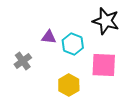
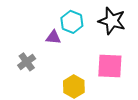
cyan hexagon: (73, 44) -> (72, 22), moved

